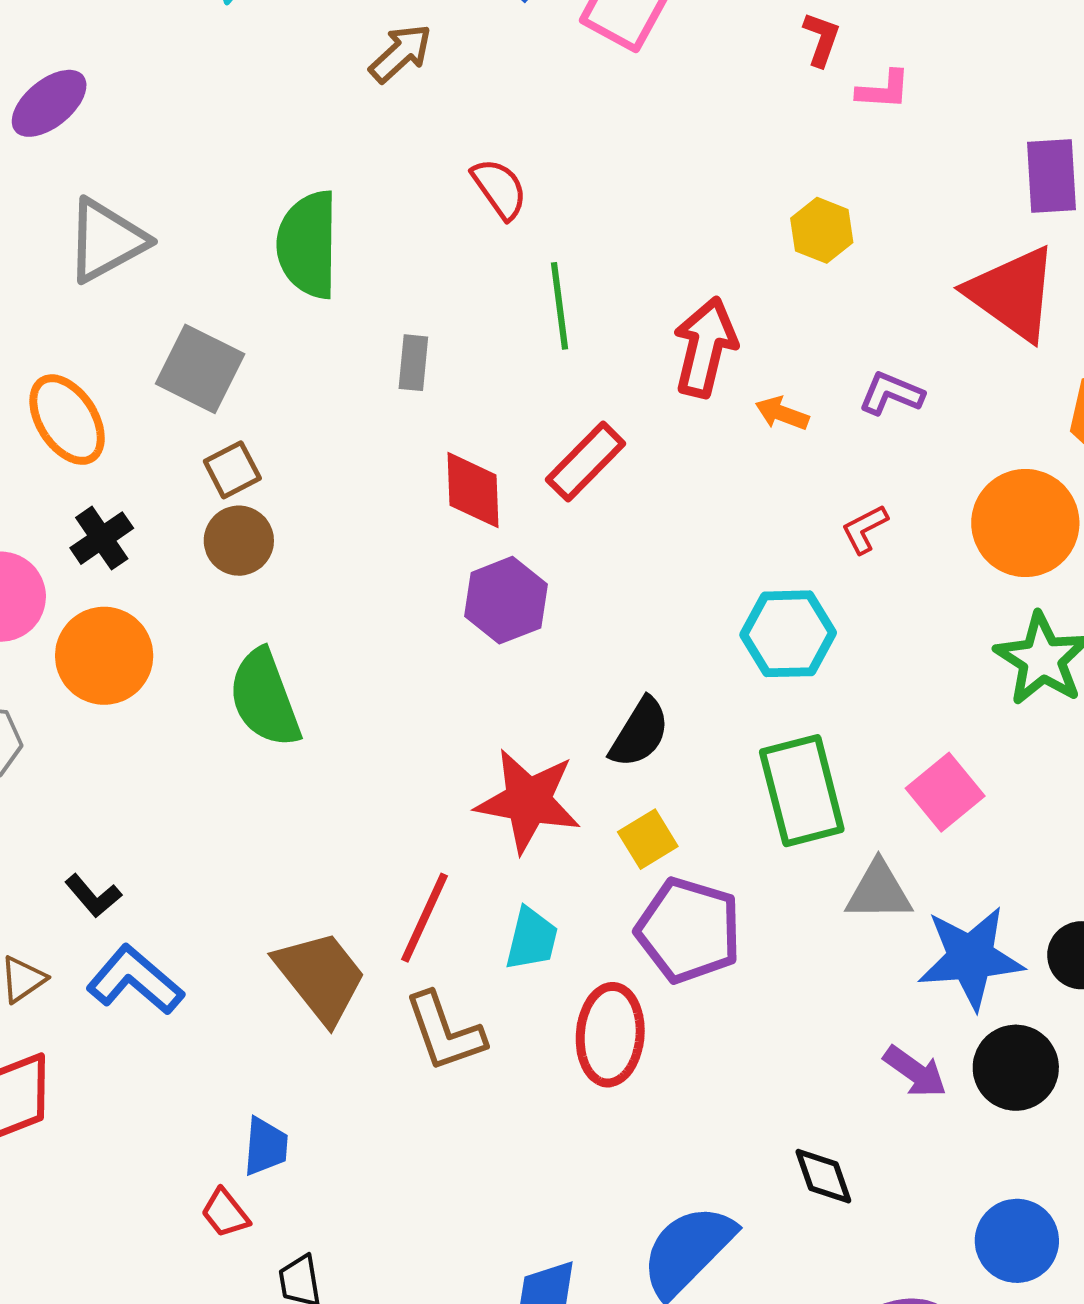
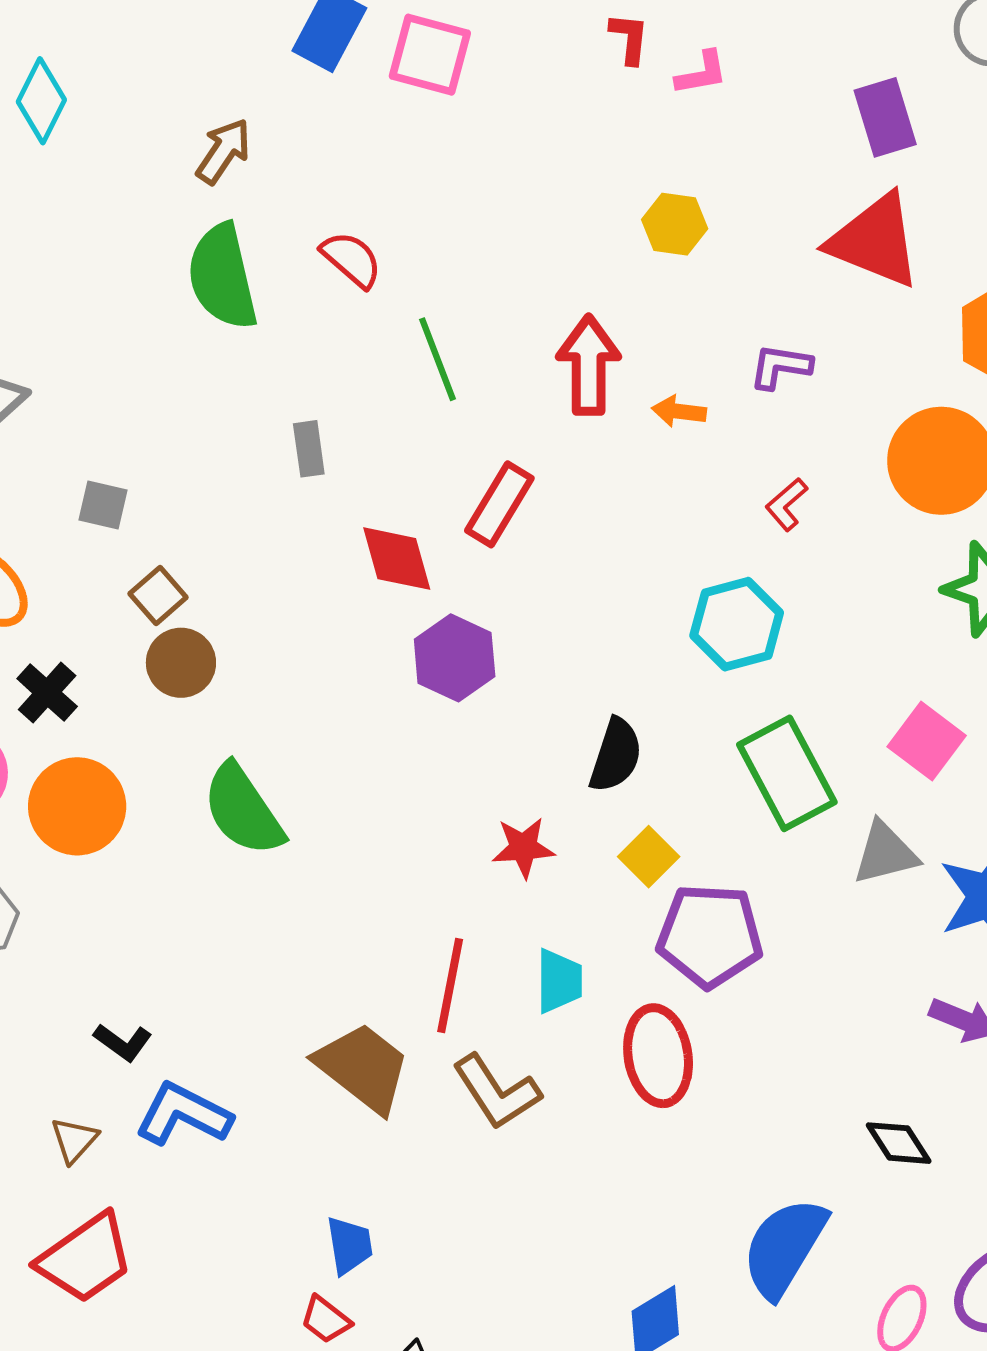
green semicircle: (308, 245) -> (222, 277), moved
gray square: (200, 369) -> (103, 505), size x0.6
red star: (528, 801) -> (523, 848), size x0.6

